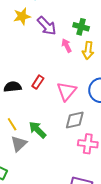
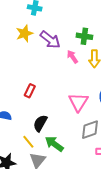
red rectangle: (38, 82) -> (30, 91), moved
black semicircle: (13, 87) -> (40, 123), moved, turned -48

